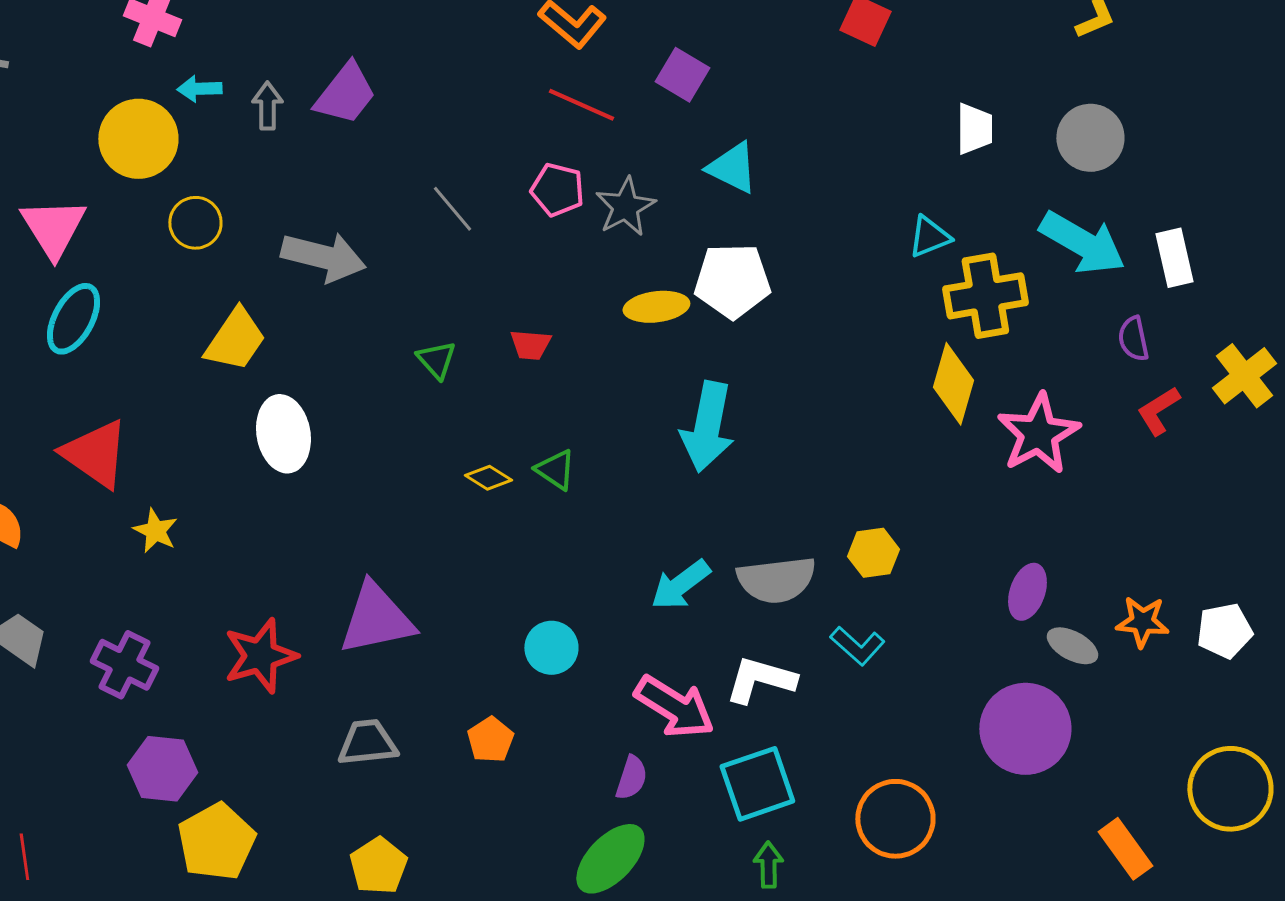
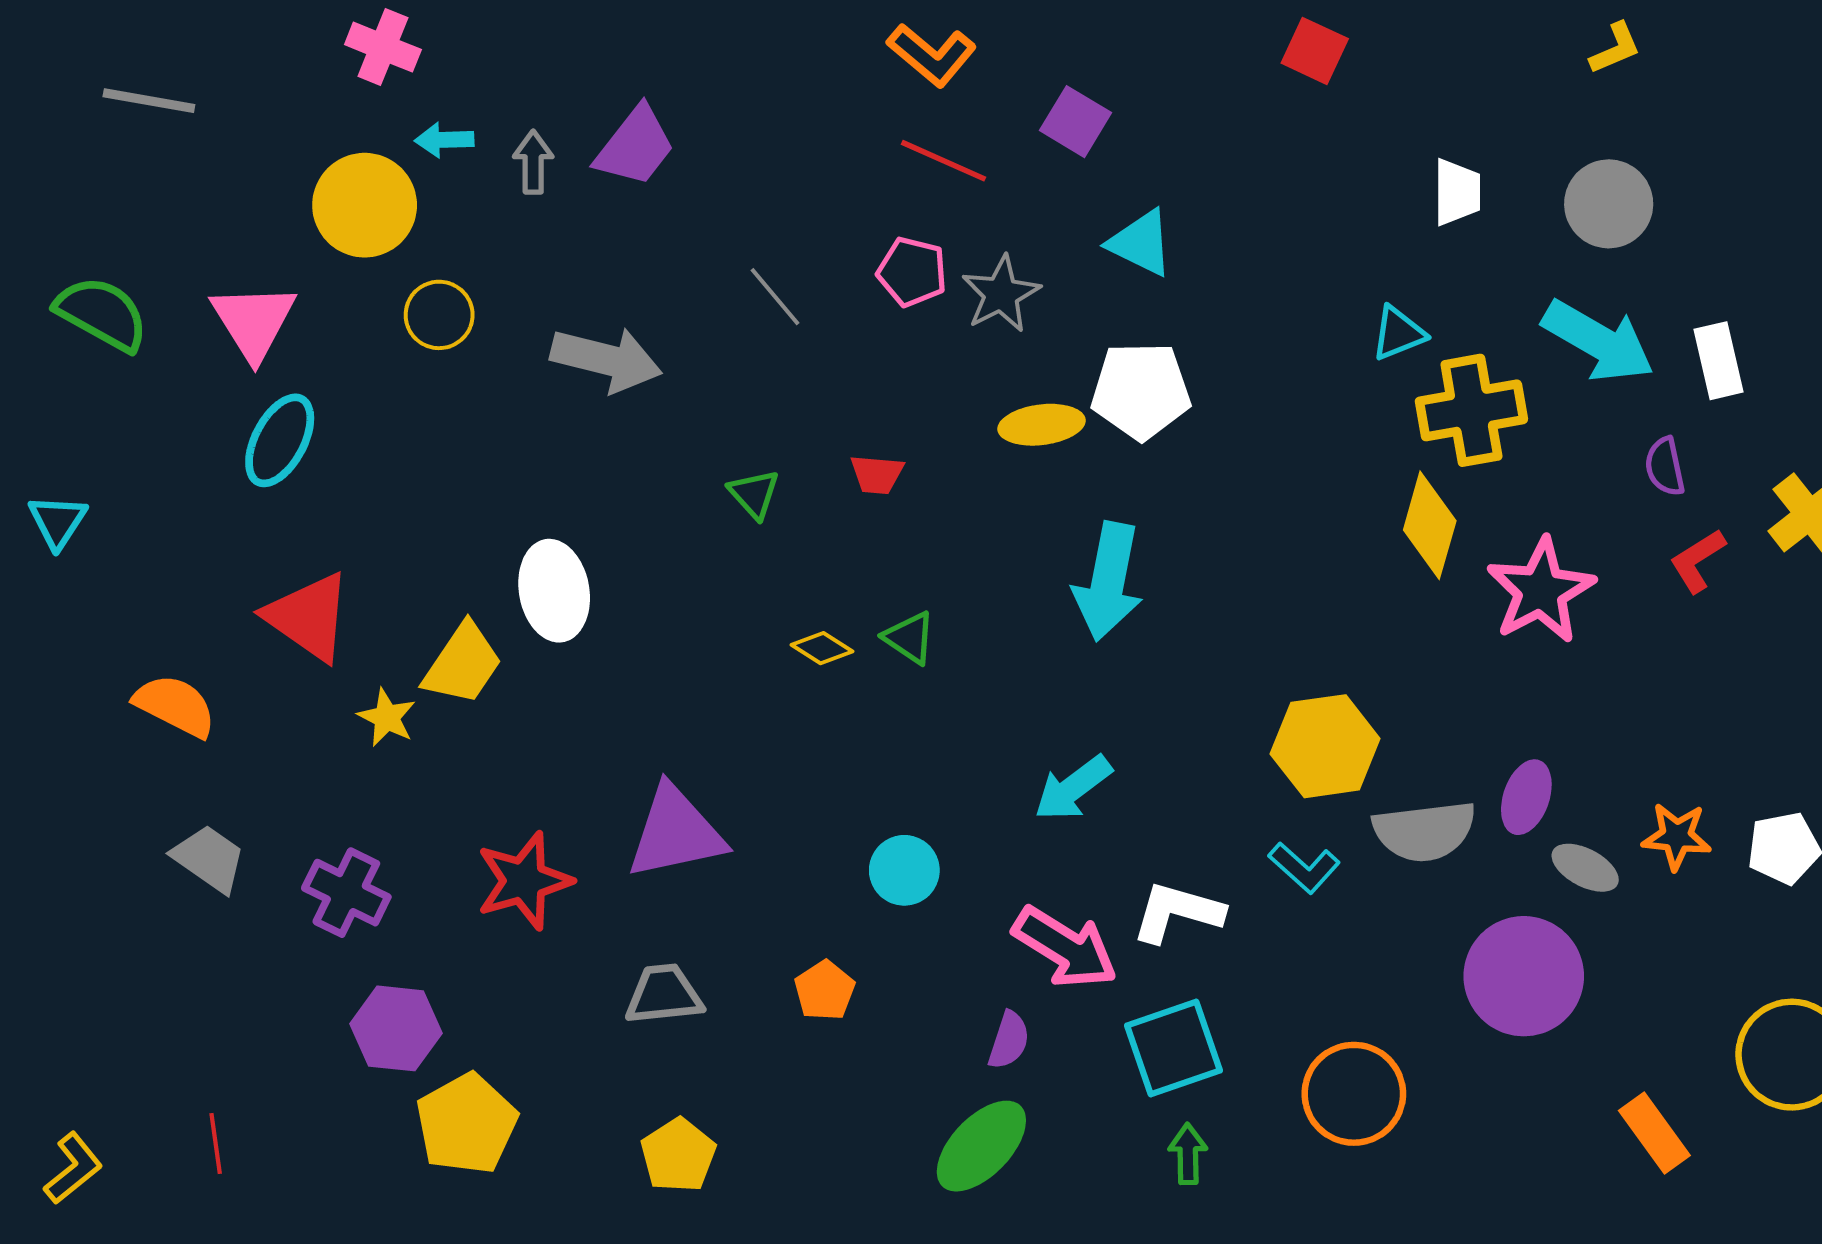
yellow trapezoid: (235, 340) -> (463, 664), moved
yellow hexagon: (873, 553) -> (1325, 746), size x1.6
gray semicircle: (776, 580) -> (1424, 831), moved

